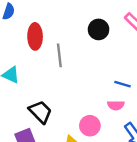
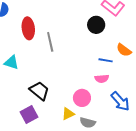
black circle: (99, 29) -> (96, 25), moved

